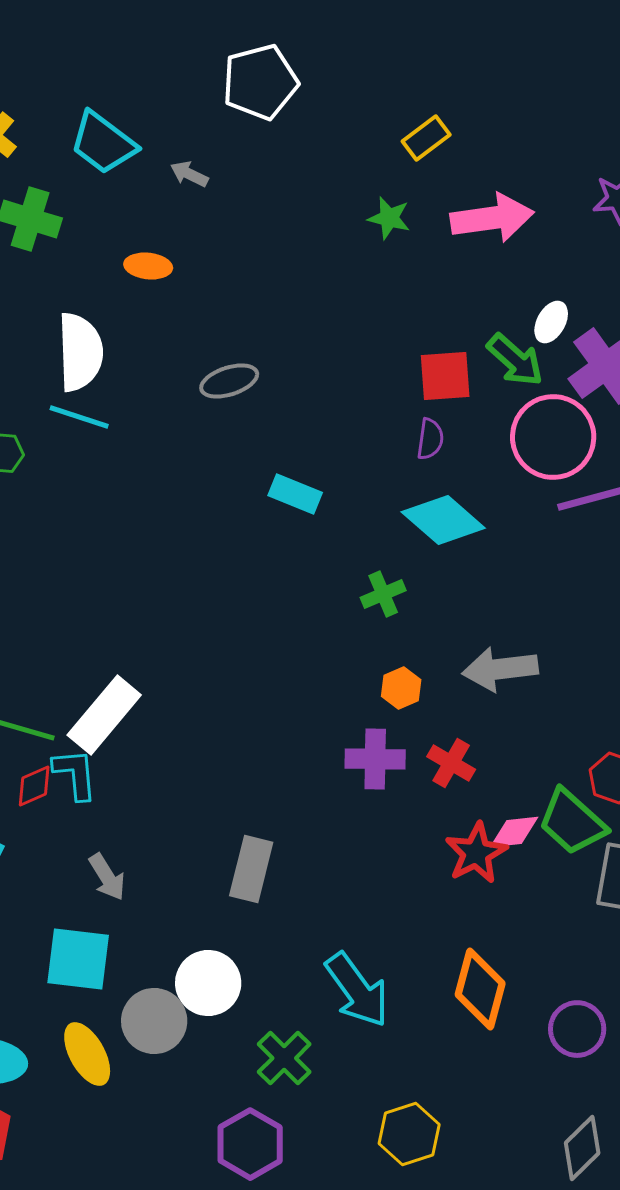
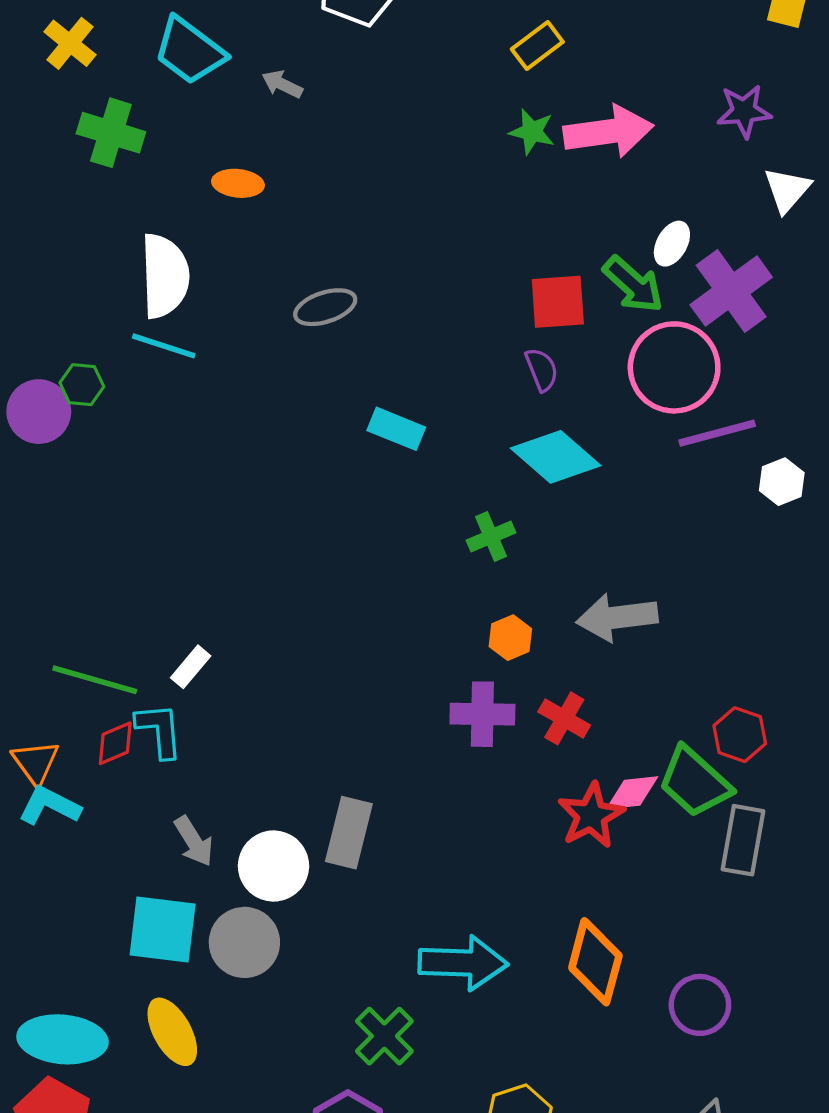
green star: (389, 218) -> (532, 132), moved
purple semicircle: (430, 439) -> (542, 370), turned -30
white rectangle: (104, 715) -> (191, 667), size x0.5
white circle: (208, 983) -> (274, 866), moved
cyan arrow: (357, 990) -> (463, 963), turned -52
gray circle: (154, 1021) -> (244, 942), moved

